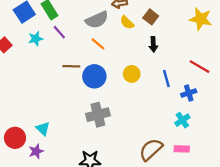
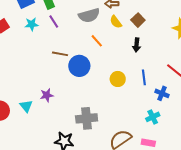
orange line: (98, 44) -> (97, 41), moved
yellow circle: (132, 74) -> (118, 79), moved
blue cross: (189, 93) -> (162, 93), turned 32
gray cross: (98, 115) -> (87, 118), moved
purple star: (36, 151) -> (47, 95), moved

